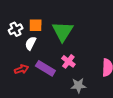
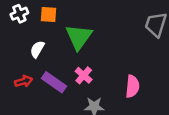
orange square: (36, 25) -> (49, 14), moved
white cross: (16, 29) -> (19, 14), moved

